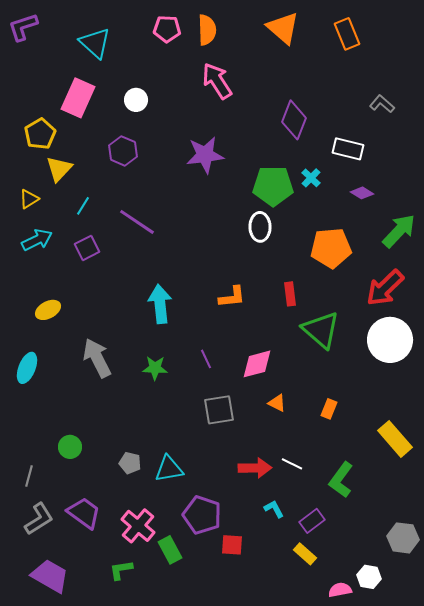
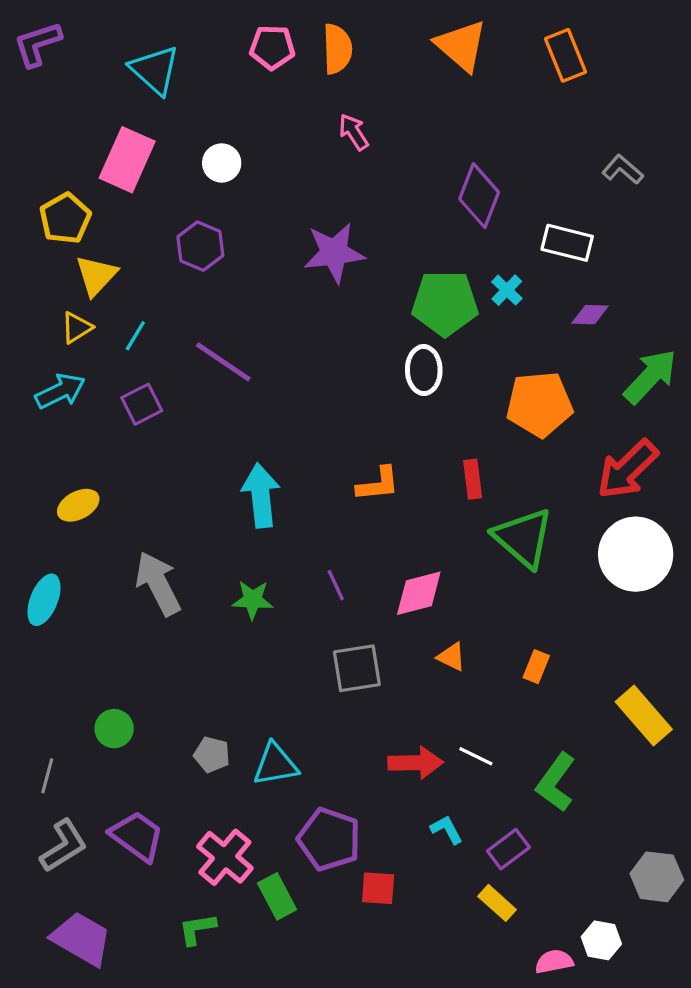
pink arrow: (217, 81) -> (354, 132), size x0.6
purple diamond: (362, 193) -> (590, 315), turned -30
yellow triangle: (29, 199) -> (77, 328), moved

